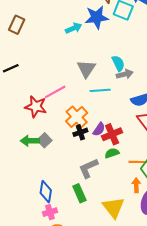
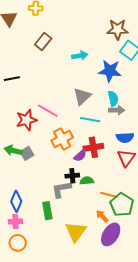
blue star: (97, 17) -> (110, 71), moved
brown rectangle: (17, 25) -> (43, 42), moved
pink line: (55, 92) -> (48, 111), turned 45
red star: (36, 107) -> (26, 120), turned 30
black cross: (80, 132) -> (72, 176), moved
red cross: (112, 134) -> (93, 147), moved
orange arrow: (136, 185) -> (102, 216), turned -56

